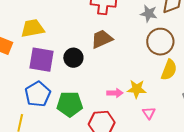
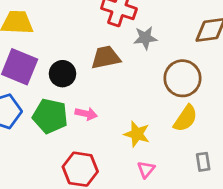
gray star: (149, 14) -> (145, 38), moved, turned -30
pink arrow: (115, 93) -> (86, 114), moved
green pentagon: (70, 104) -> (50, 116), moved

